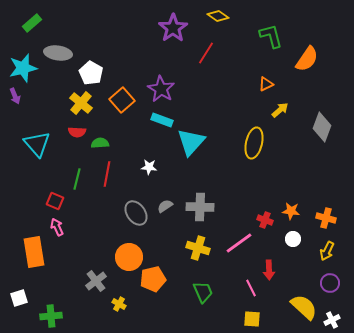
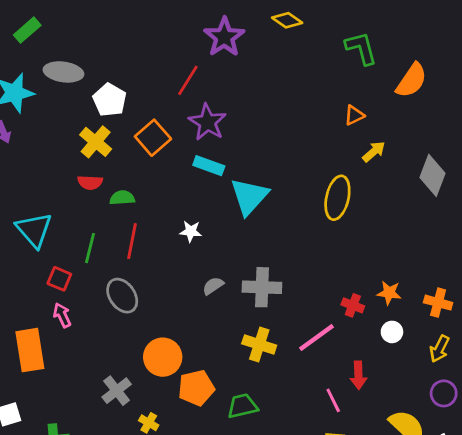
red line: (206, 53) -> (188, 80), moved
cyan triangle: (37, 144) -> (34, 230), moved
gray ellipse: (136, 213) -> (122, 296), moved
green trapezoid: (203, 292) -> (242, 406), moved, turned -80

